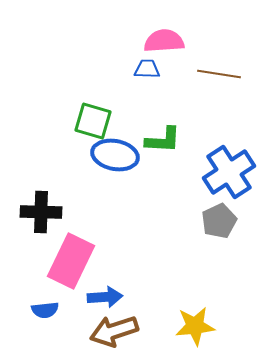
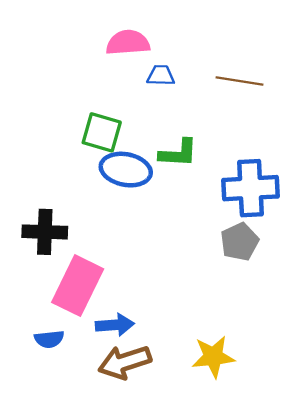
pink semicircle: (164, 41) -> (128, 43), moved
blue cross: (229, 172) -> (250, 188), turned 30

